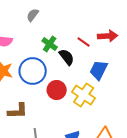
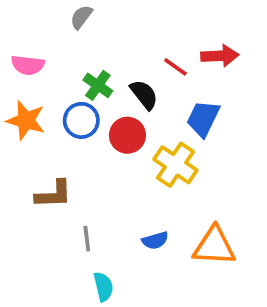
green cross: (50, 44) -> (98, 85), moved
blue circle: (33, 71) -> (81, 120), size x0.7
red circle: (57, 90) -> (127, 135), moved

